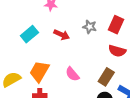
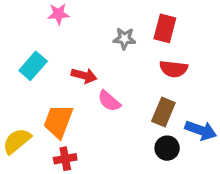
red arrow: (62, 35) -> (84, 76), moved
pink semicircle: (72, 74) -> (109, 101), moved

